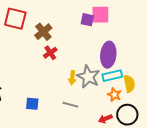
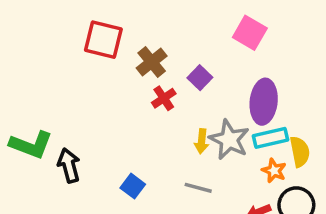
pink square: (100, 15) -> (250, 33), turned 30
purple square: (87, 20) -> (200, 78), moved, turned 32
blue square: (32, 104) -> (133, 186), turned 32

